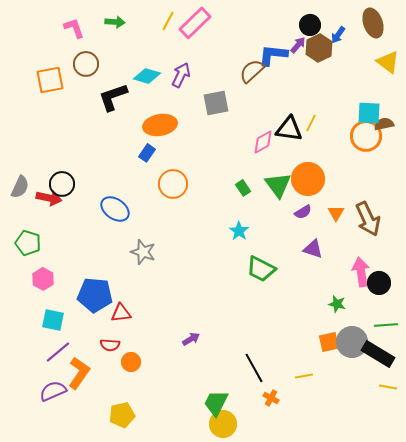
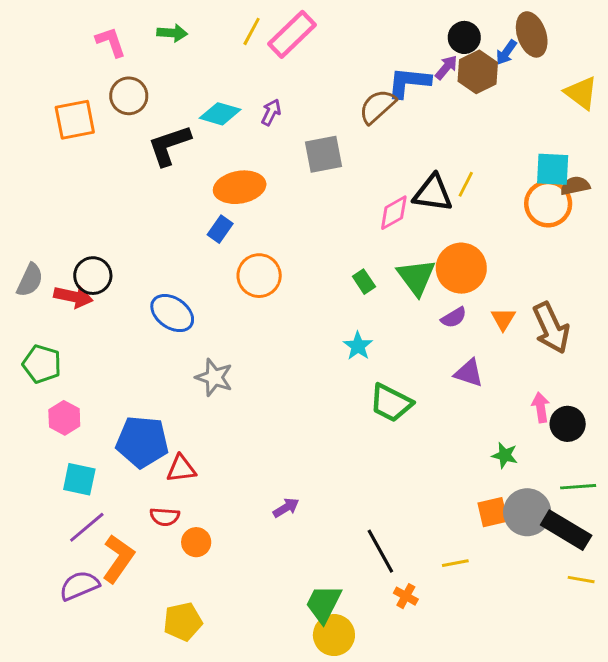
brown ellipse: (373, 23) -> (532, 34), moved
purple arrow: (181, 75) -> (271, 112), size x0.7
pink arrow: (361, 272) -> (541, 407), size x0.7

